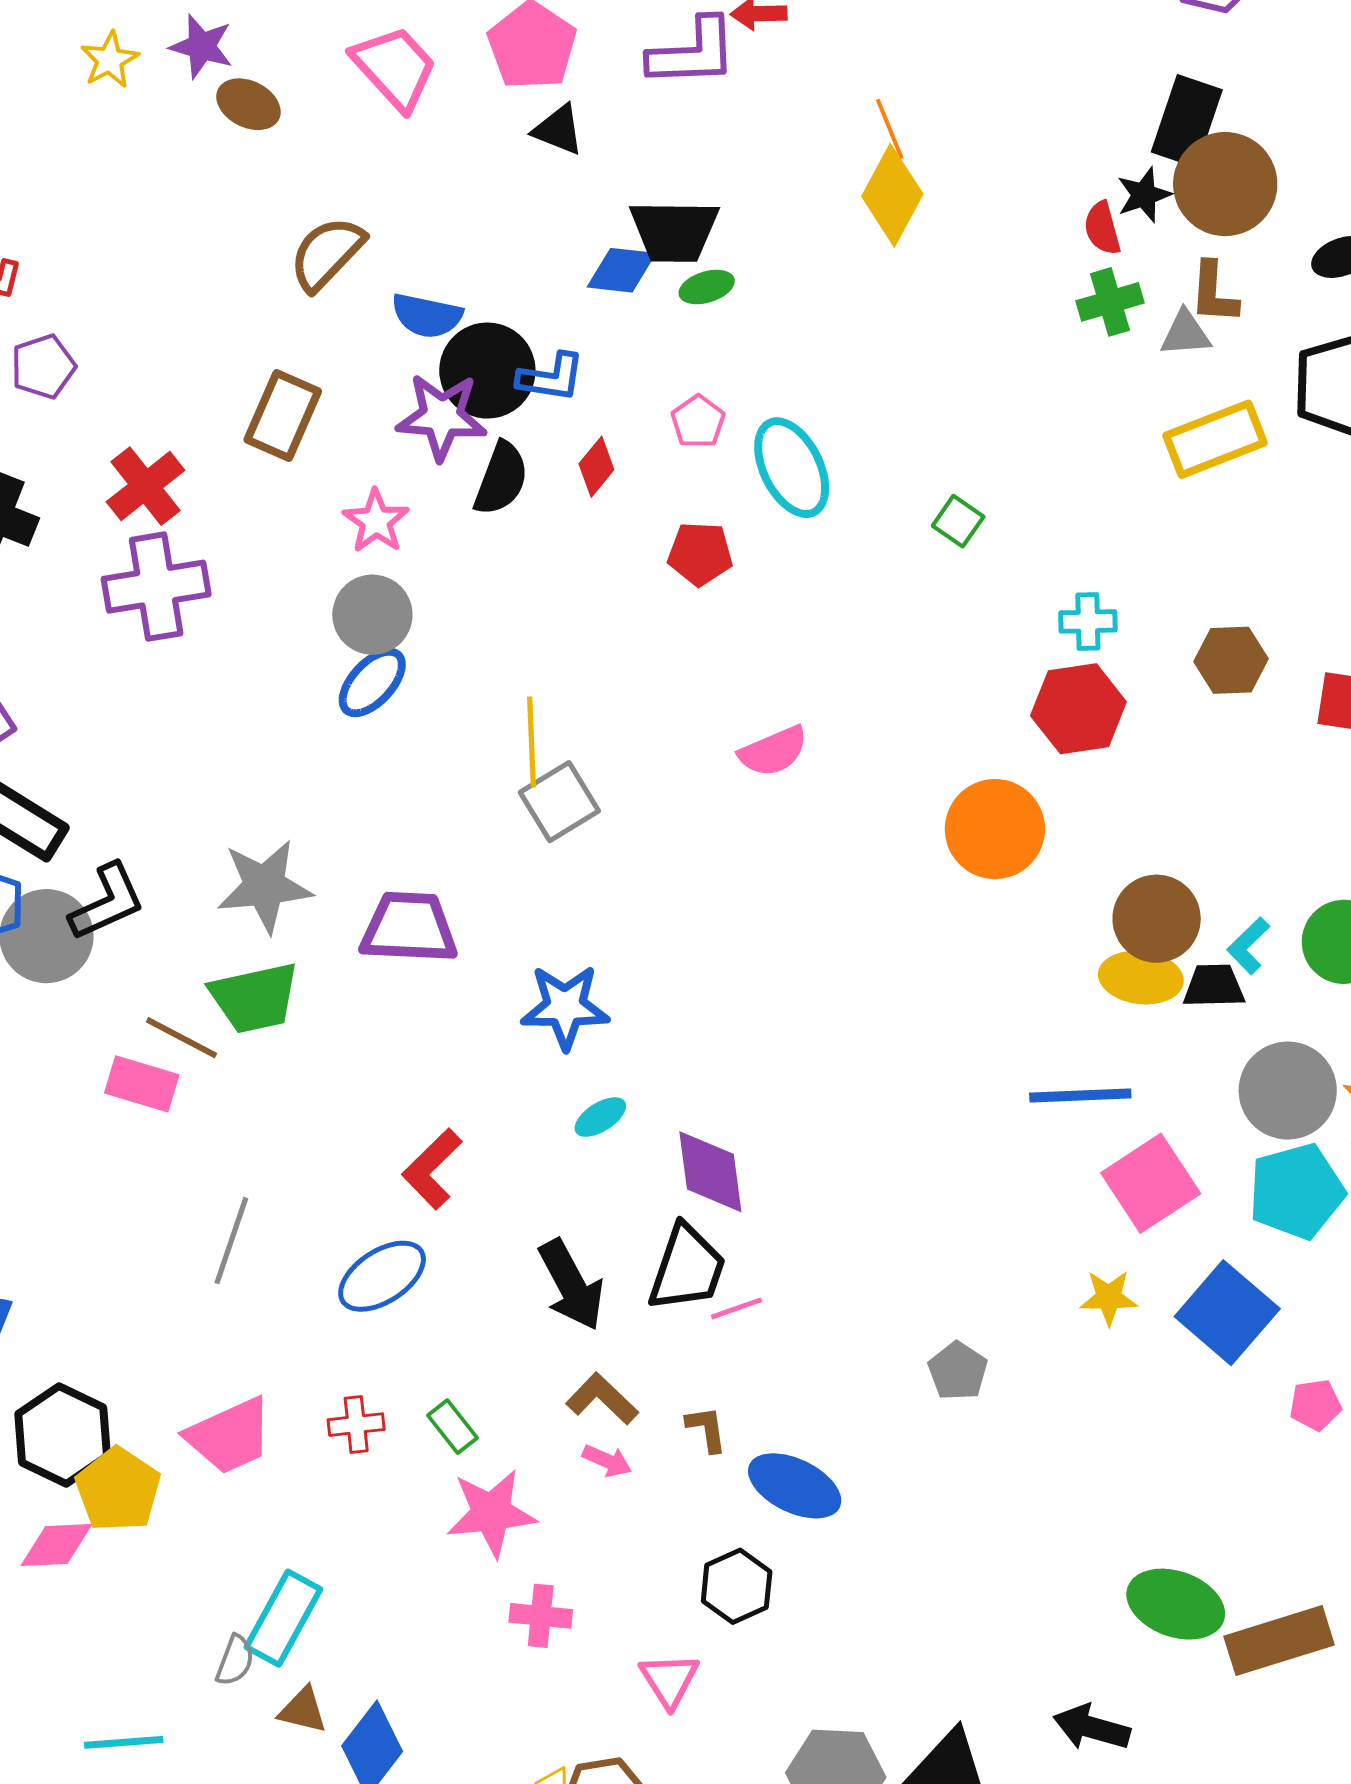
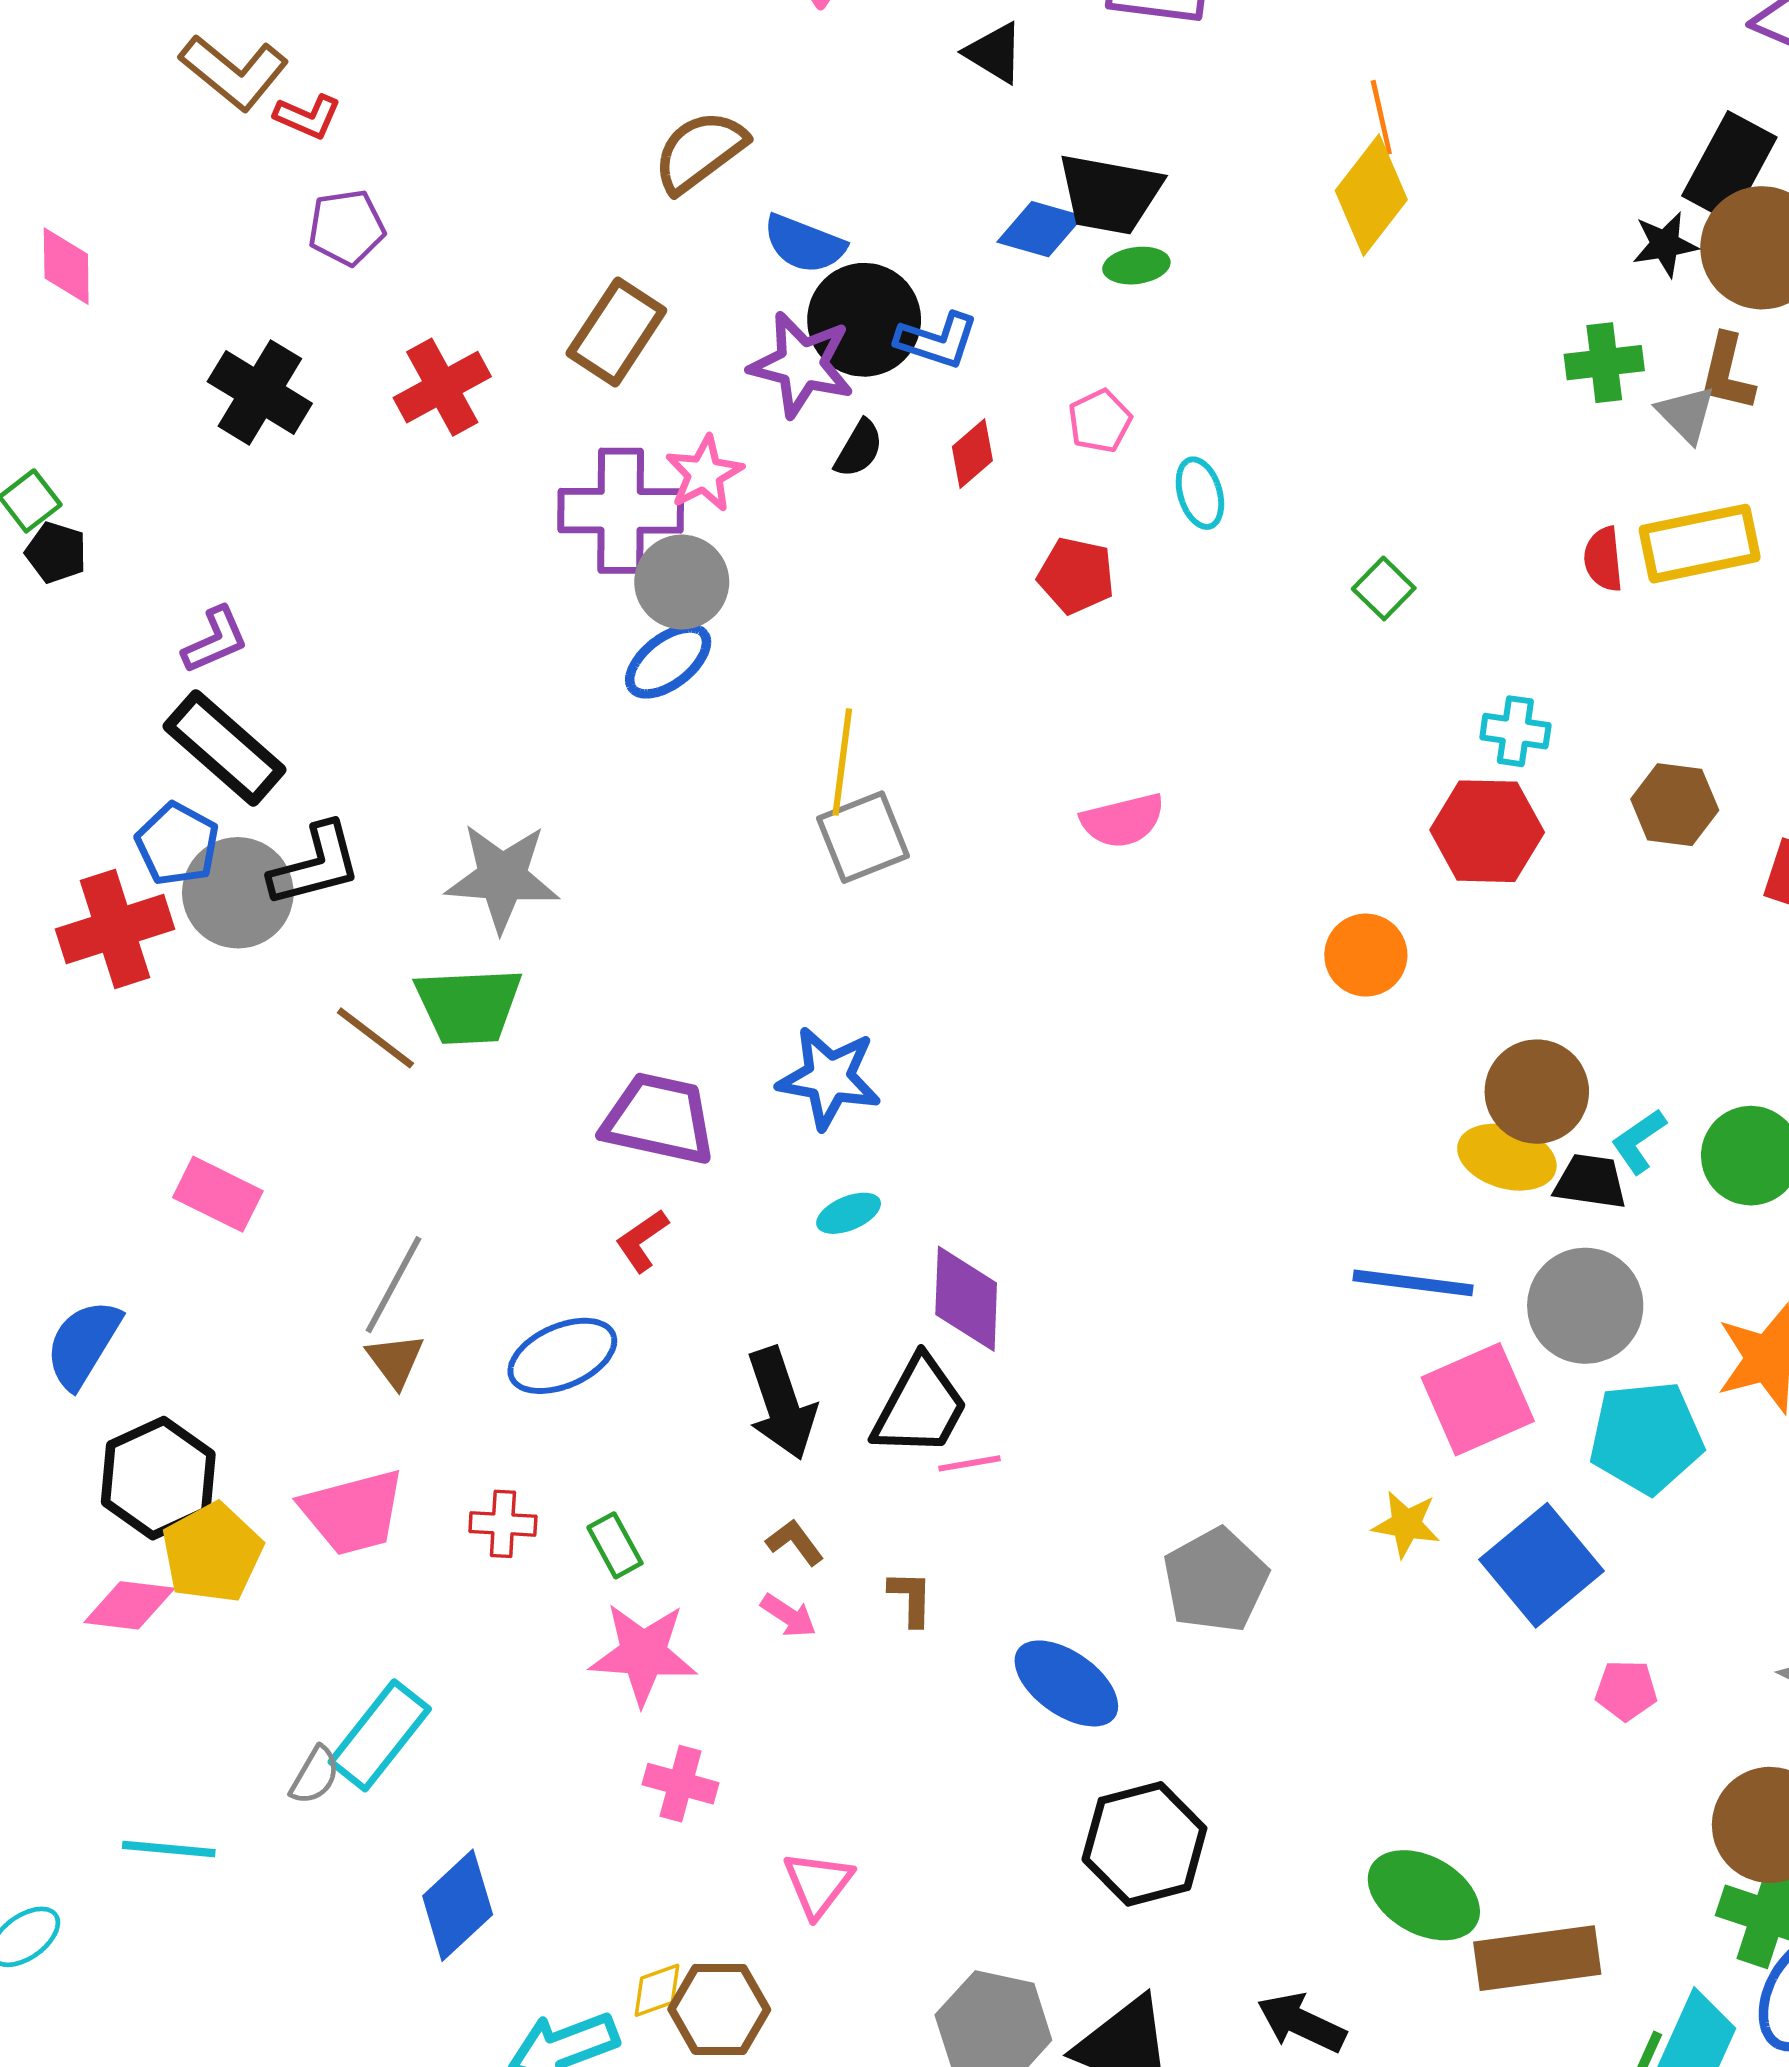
red semicircle: (1102, 228) -> (1603, 559), moved
gray triangle: (1185, 333) -> (1686, 414), turned 40
cyan ellipse: (792, 468) -> (1200, 493), size x0.6
black semicircle: (501, 479) -> (859, 449), size x0.7
purple cross: (156, 587) -> (621, 511), moved
orange circle: (995, 829) -> (1366, 955), size x0.7
purple trapezoid: (409, 928) -> (659, 1119), moved
pink rectangle: (142, 1084) -> (218, 1194), moved
gray circle: (1288, 1091) -> (1585, 1306), moved
red L-shape: (432, 1169) -> (642, 1241), size x0.7
gray pentagon: (958, 1371) -> (1216, 1580), size x1.5
brown L-shape: (602, 1399) -> (795, 1542), size x0.7
blue ellipse: (795, 1486) -> (1066, 1683), moved
black hexagon: (737, 1586) -> (1144, 1844), moved, size x1.4
brown triangle: (303, 1710) -> (395, 1360), moved, turned 30

